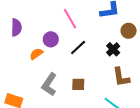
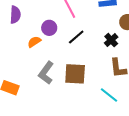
brown square: (78, 84) -> (75, 74), size x1.6

